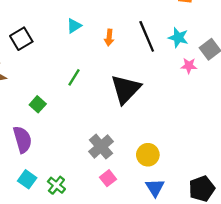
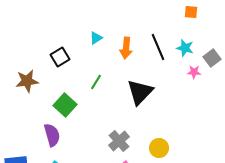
orange arrow: (109, 38) -> (126, 48), size x1.5
black square: (21, 39) -> (60, 57), moved
green square: (38, 104) -> (65, 105), size x1.6

